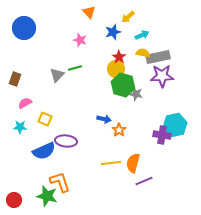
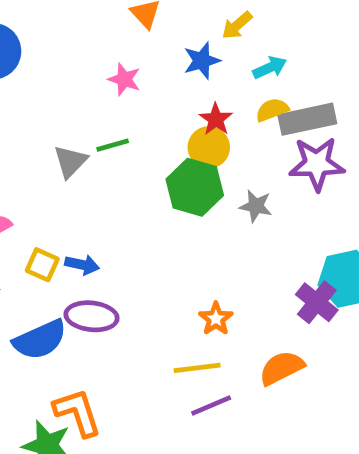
yellow semicircle: (143, 53) -> (272, 110), turned -32
green hexagon: (123, 85) -> (195, 187), moved
blue arrow: (104, 119) -> (82, 265), moved
orange star: (119, 130) -> (216, 319), moved
purple cross: (162, 135) -> (317, 302), turned 30
orange semicircle: (133, 163) -> (282, 368), moved, turned 48
purple line: (144, 181) -> (211, 405), moved

